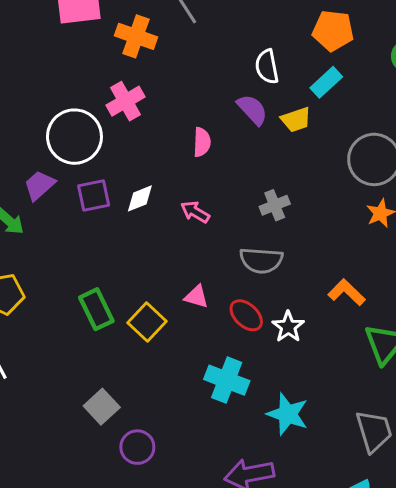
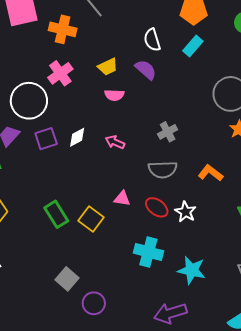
yellow trapezoid: (296, 120) -> (108, 67), moved
pink semicircle: (202, 142) -> (114, 95), turned 96
orange L-shape: (347, 292) -> (211, 173), moved

